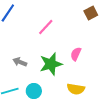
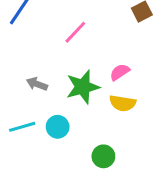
pink semicircle: (76, 54) -> (120, 72), turned 32
yellow semicircle: (76, 89) -> (123, 103), moved

